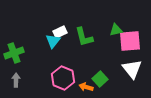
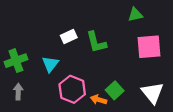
green triangle: (116, 30) -> (135, 15), moved
cyan triangle: (53, 41) -> (50, 64), moved
white triangle: (132, 69) -> (152, 93), moved

